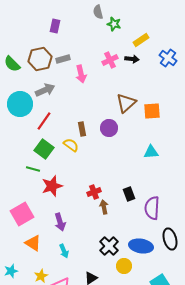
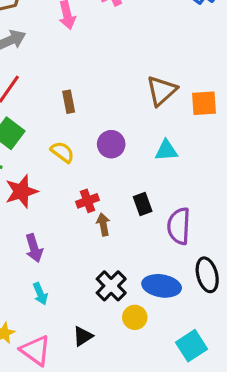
brown triangle: (126, 103) -> (162, 91), moved
orange square: (152, 111) -> (204, 103), moved
purple circle: (109, 128) -> (111, 144), moved
yellow semicircle: (71, 145) -> (62, 152), moved
cyan triangle: (151, 152) -> (166, 150), moved

